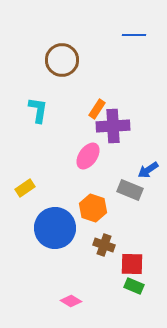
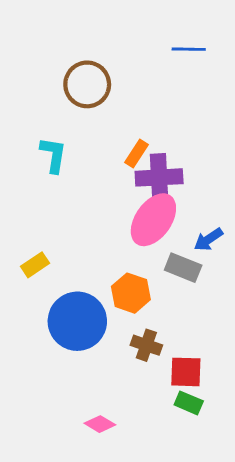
pink ellipse: (88, 156) -> (153, 220), moved, size x1.4

